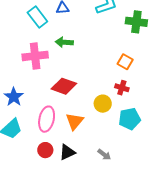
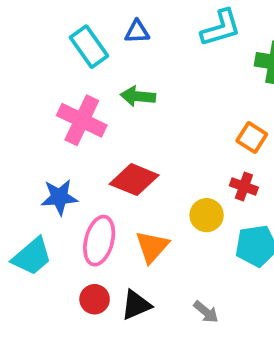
pink cross: (35, 56) -> (82, 120), turned 30
blue star: (14, 97) -> (59, 197), moved, turned 30

